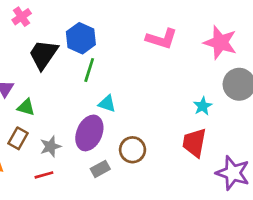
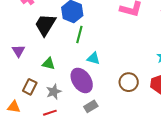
green triangle: (26, 107) -> (49, 64), moved
purple ellipse: (89, 133) -> (82, 80), turned -55
brown circle: (132, 150) -> (129, 82), moved

